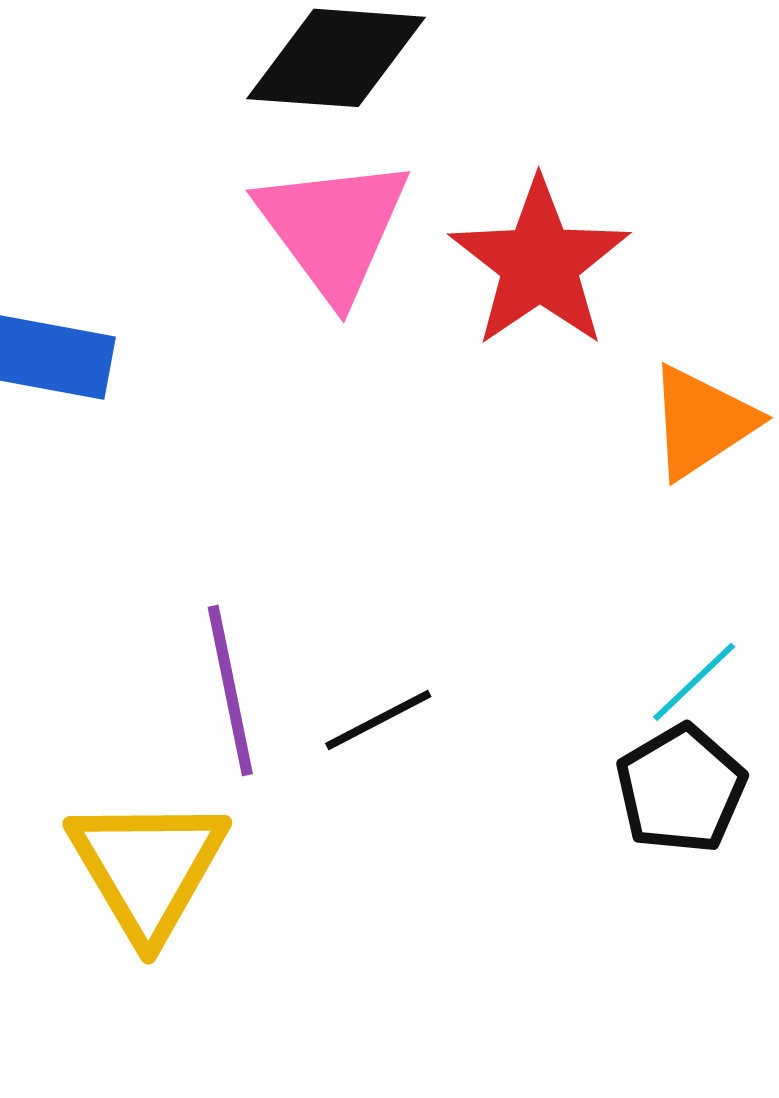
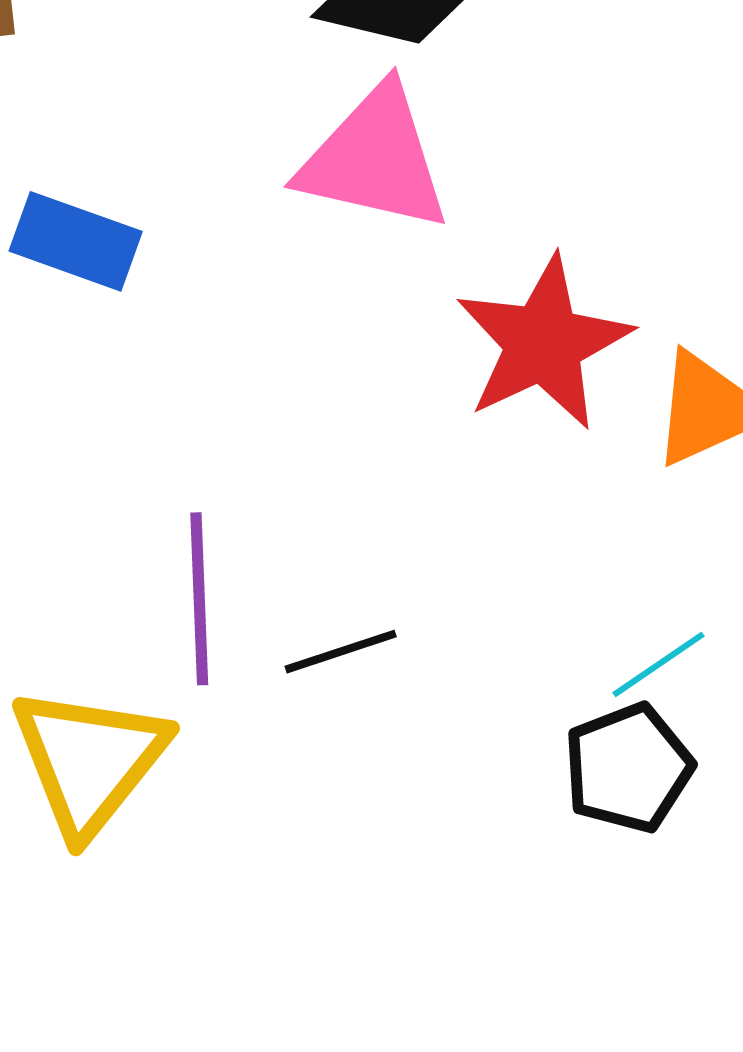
pink triangle: (333, 228) -> (375, 159), turned -50
red star: (540, 263) -> (543, 343), moved

